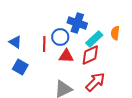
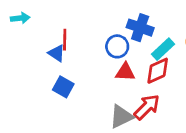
red line: (44, 44) -> (65, 40), moved
red arrow: (95, 82) -> (147, 107), moved

